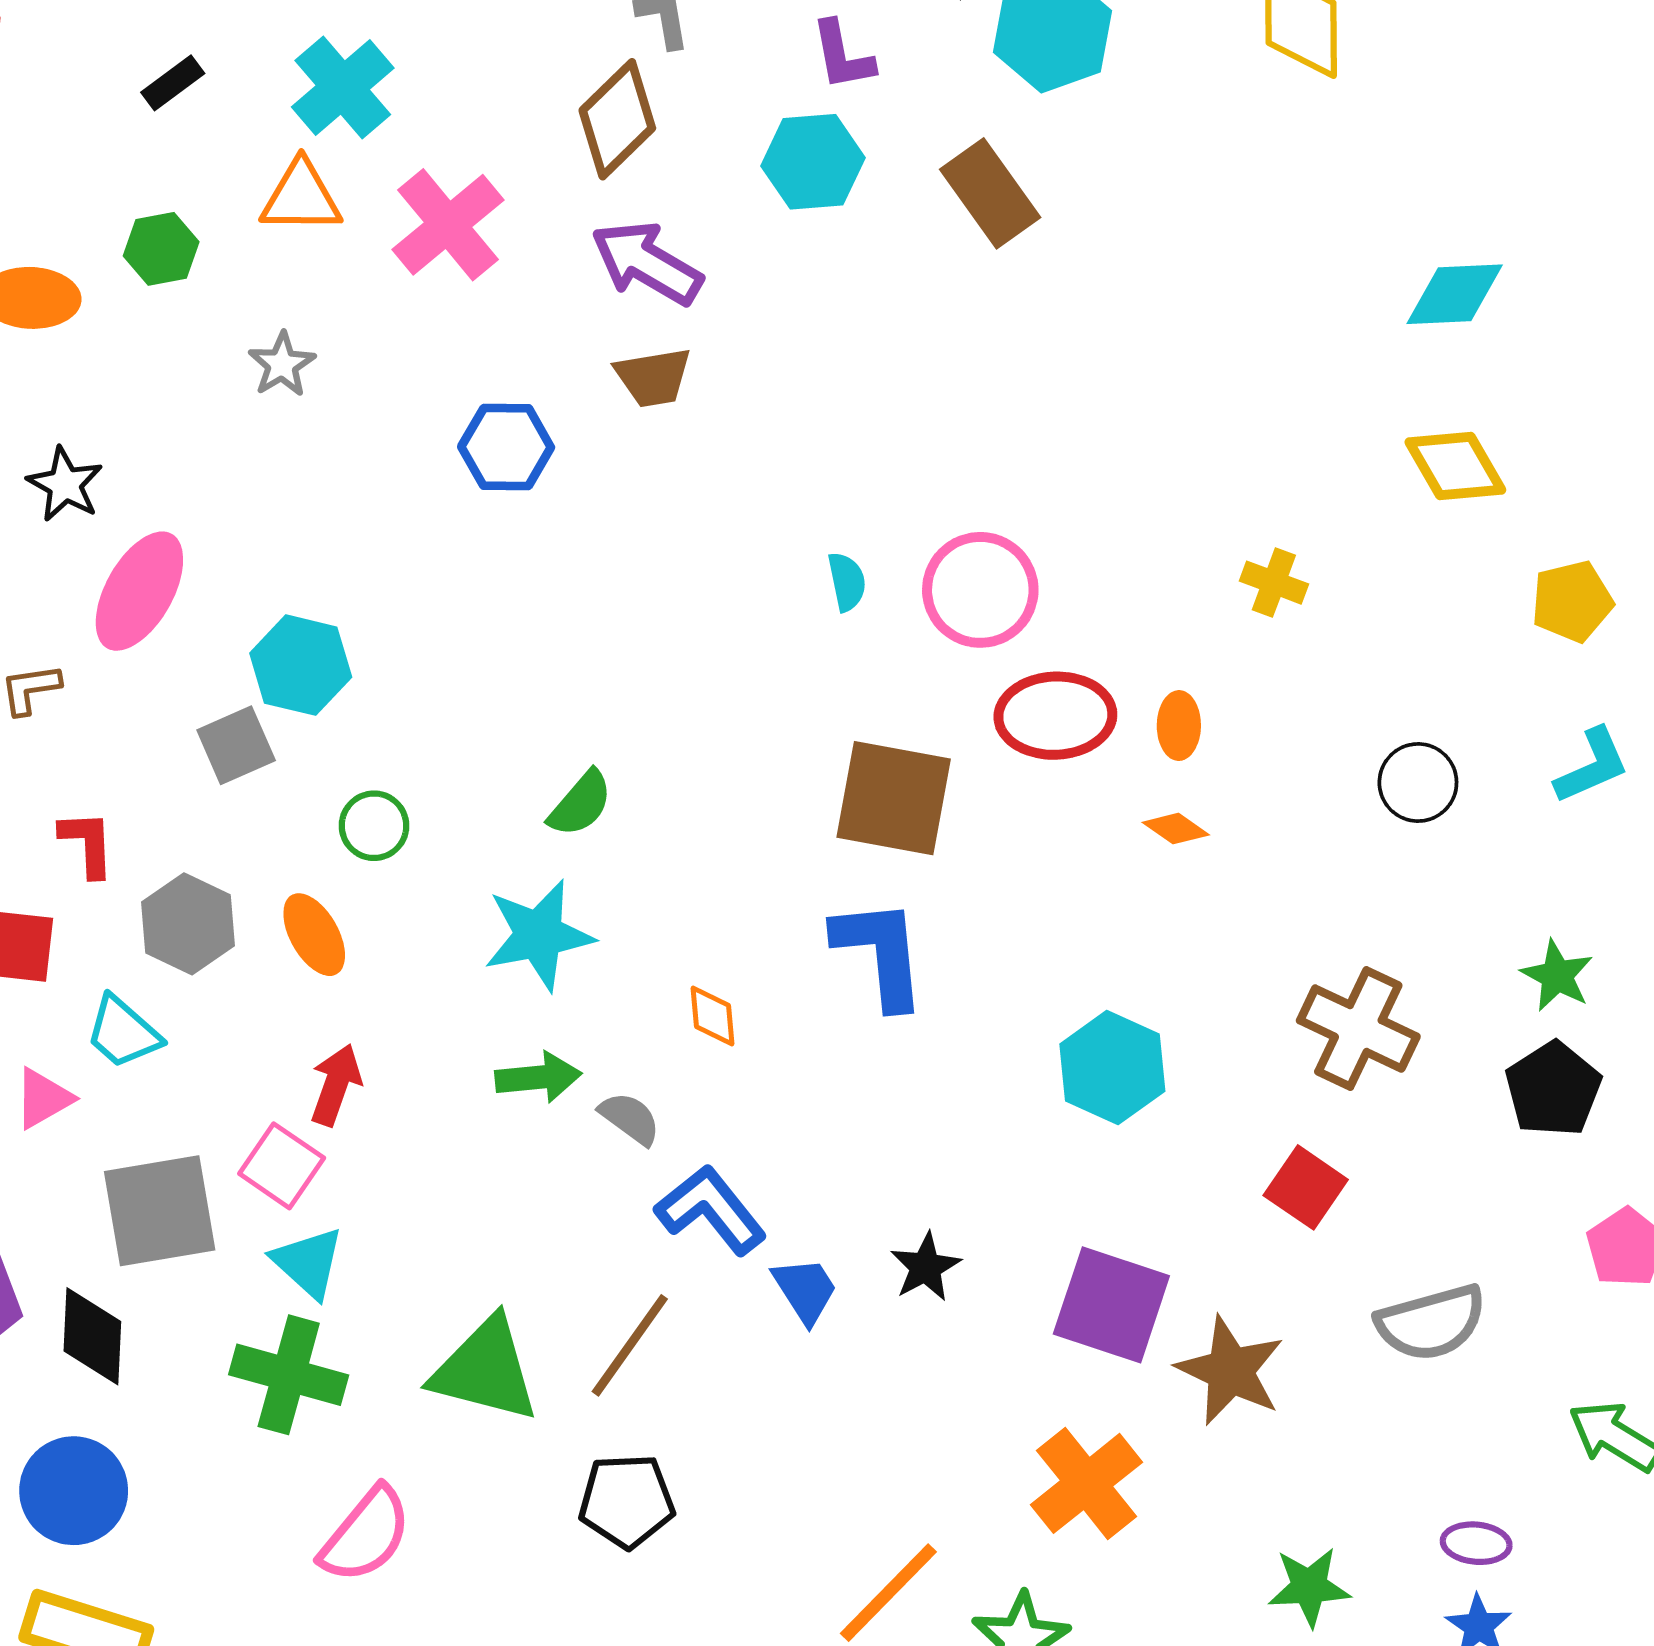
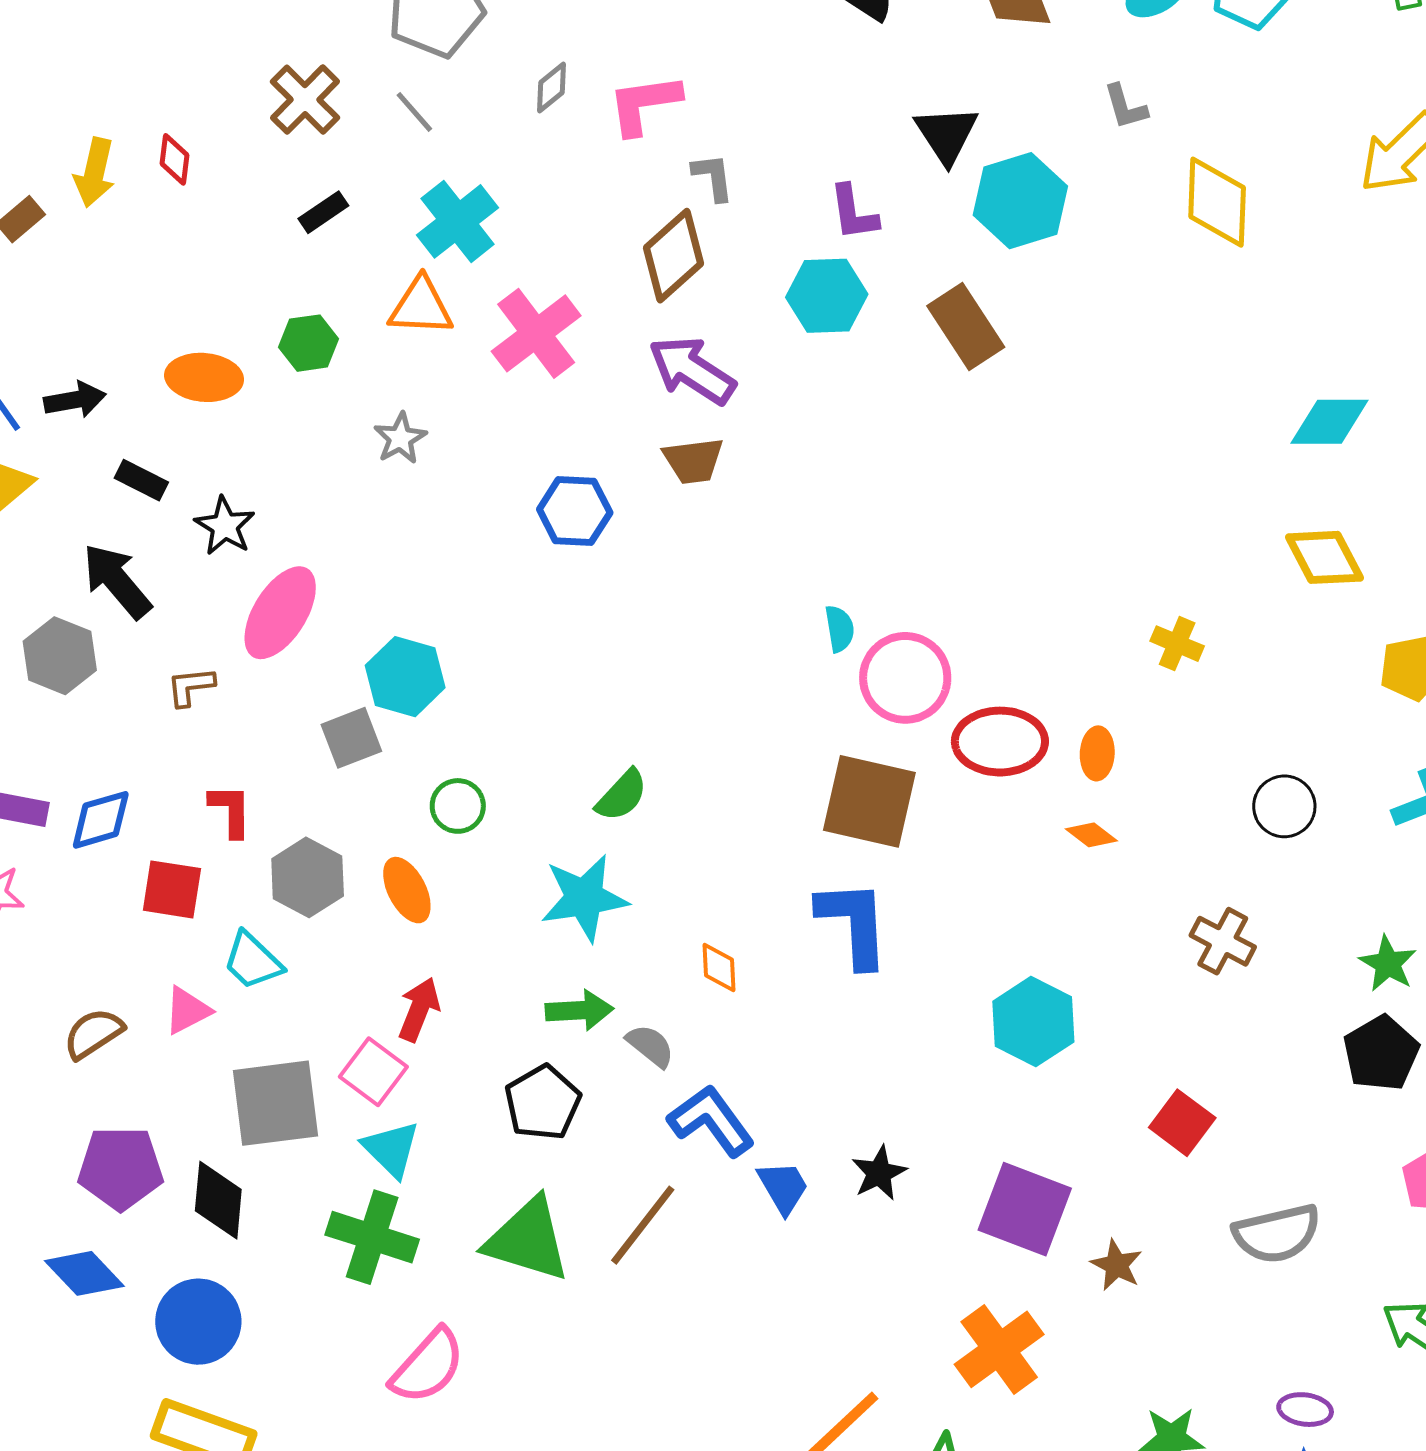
pink circle: (980, 590) -> (905, 678), moved
brown cross: (1358, 1029) -> (1223, 941), moved, size x0.7
brown star: (1230, 1371) -> (1116, 1265), size x0.6
black pentagon: (627, 1501) -> (543, 1103), moved, turned -30

